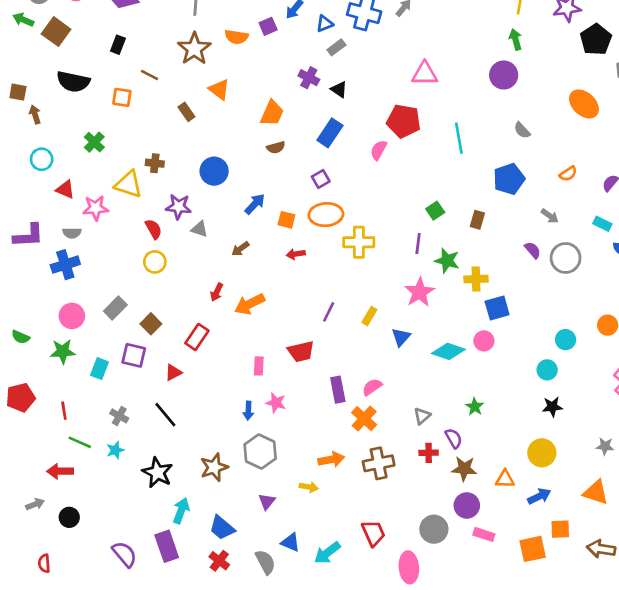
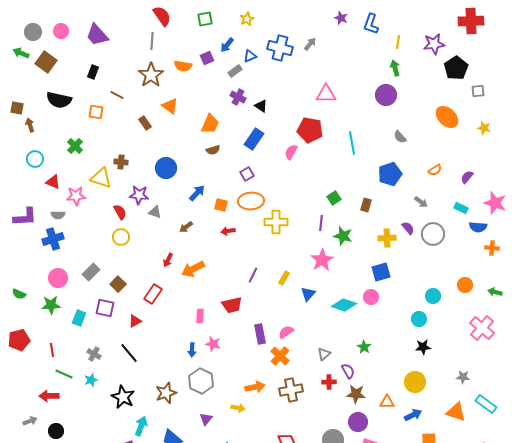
gray rectangle: (336, 47) -> (235, 71), moved
yellow cross: (476, 279) -> (387, 238), moved

